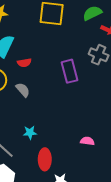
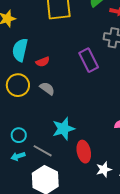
cyan star: (30, 133) -> (63, 129), size x1.6

